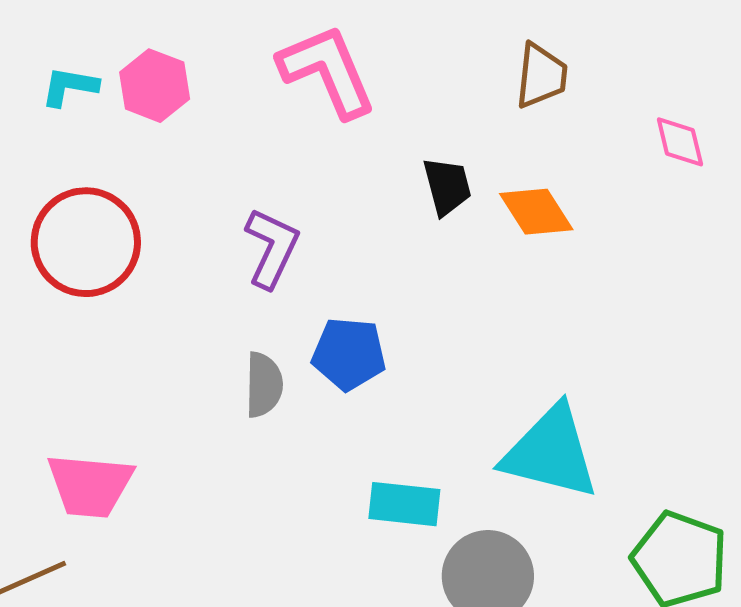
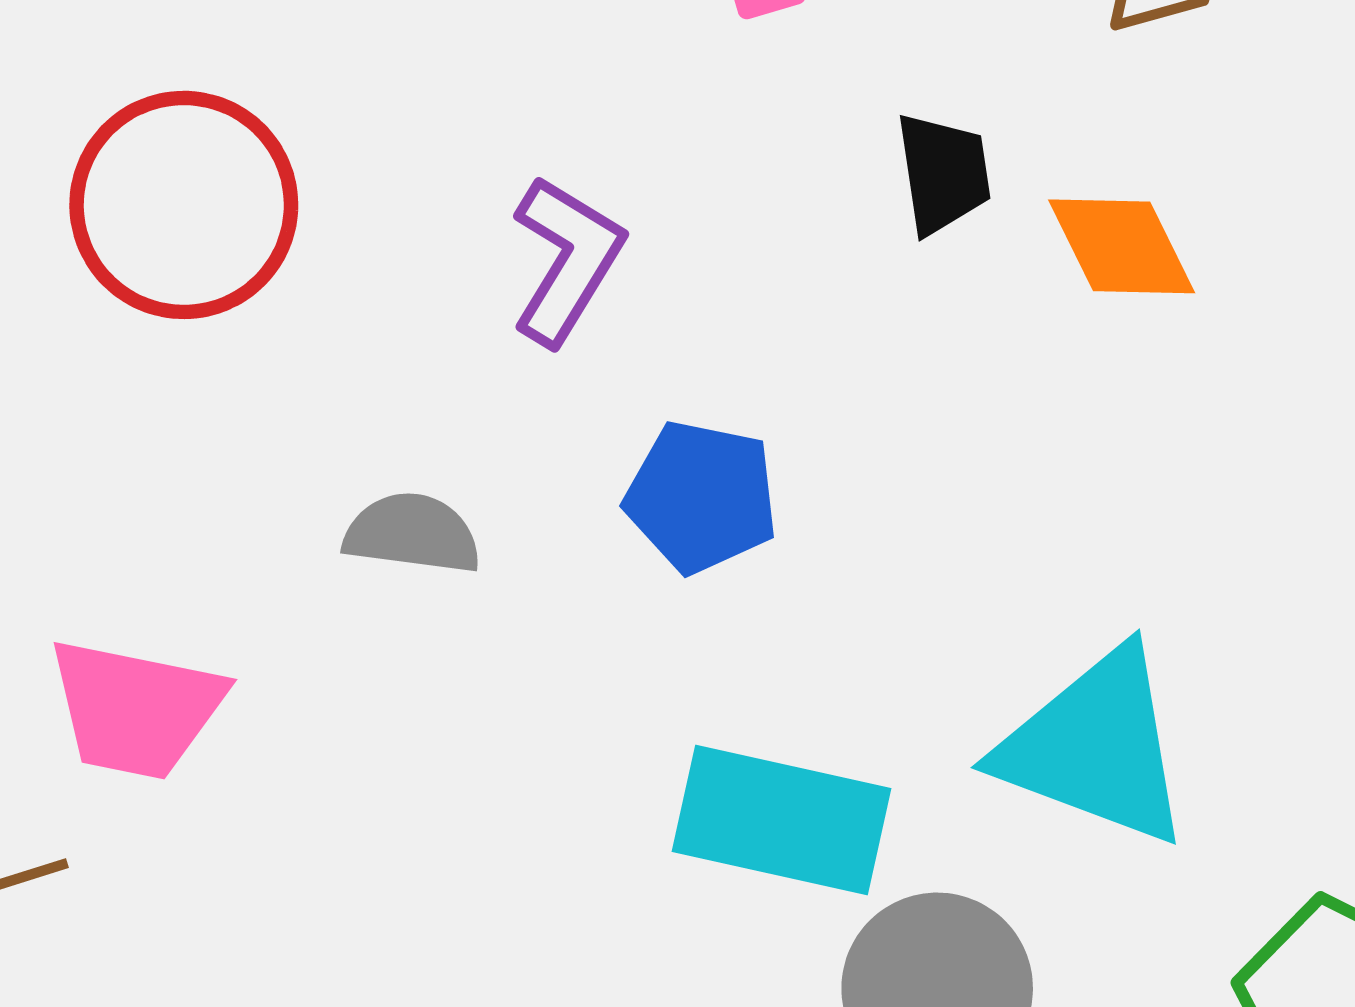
gray semicircle: (264, 385) -> (412, 533), moved, turned -90
cyan rectangle: (404, 504) -> (782, 820), size x1.4

